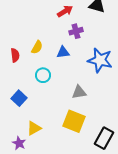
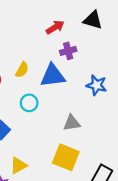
blue triangle: (63, 52) -> (53, 76), size x1.6
blue star: (100, 60) -> (97, 85), size x0.7

